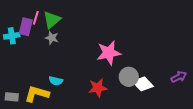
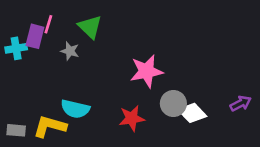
green triangle: (52, 20) -> (90, 27), moved, turned -36
cyan semicircle: (56, 81) -> (75, 109), size x1.5

